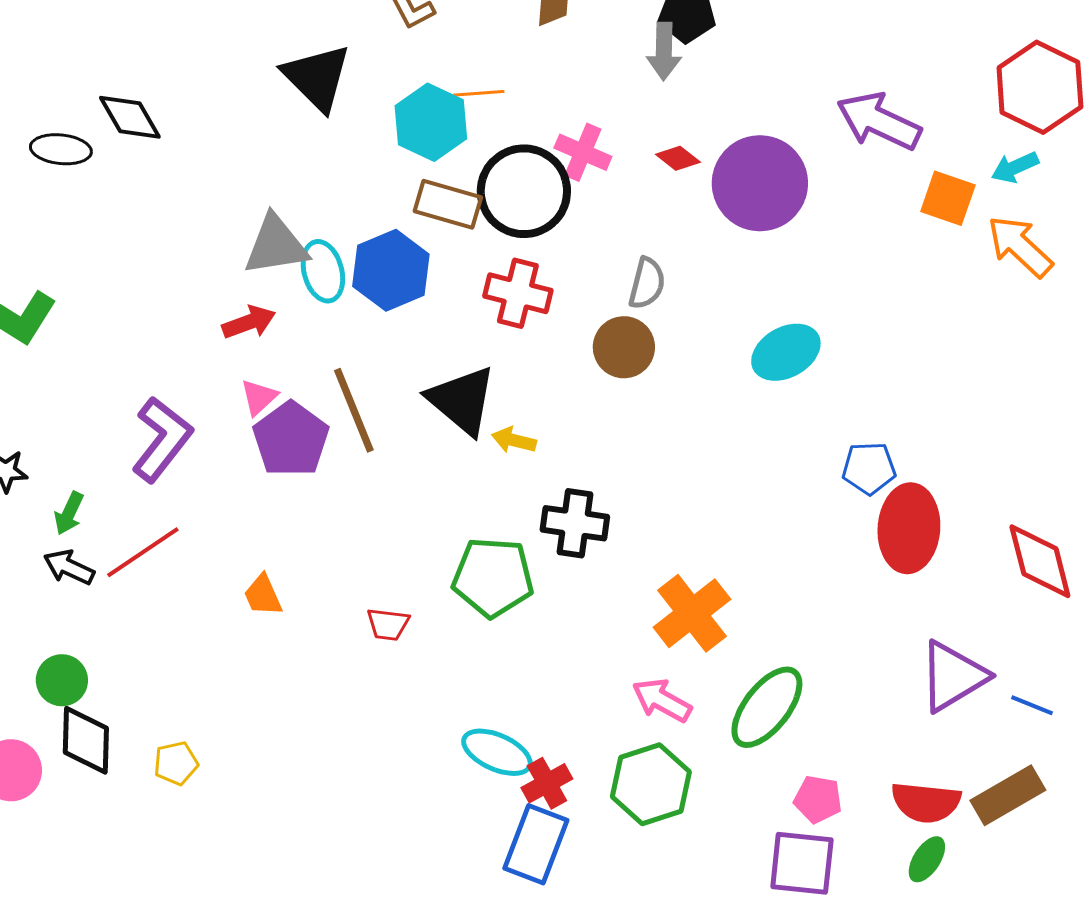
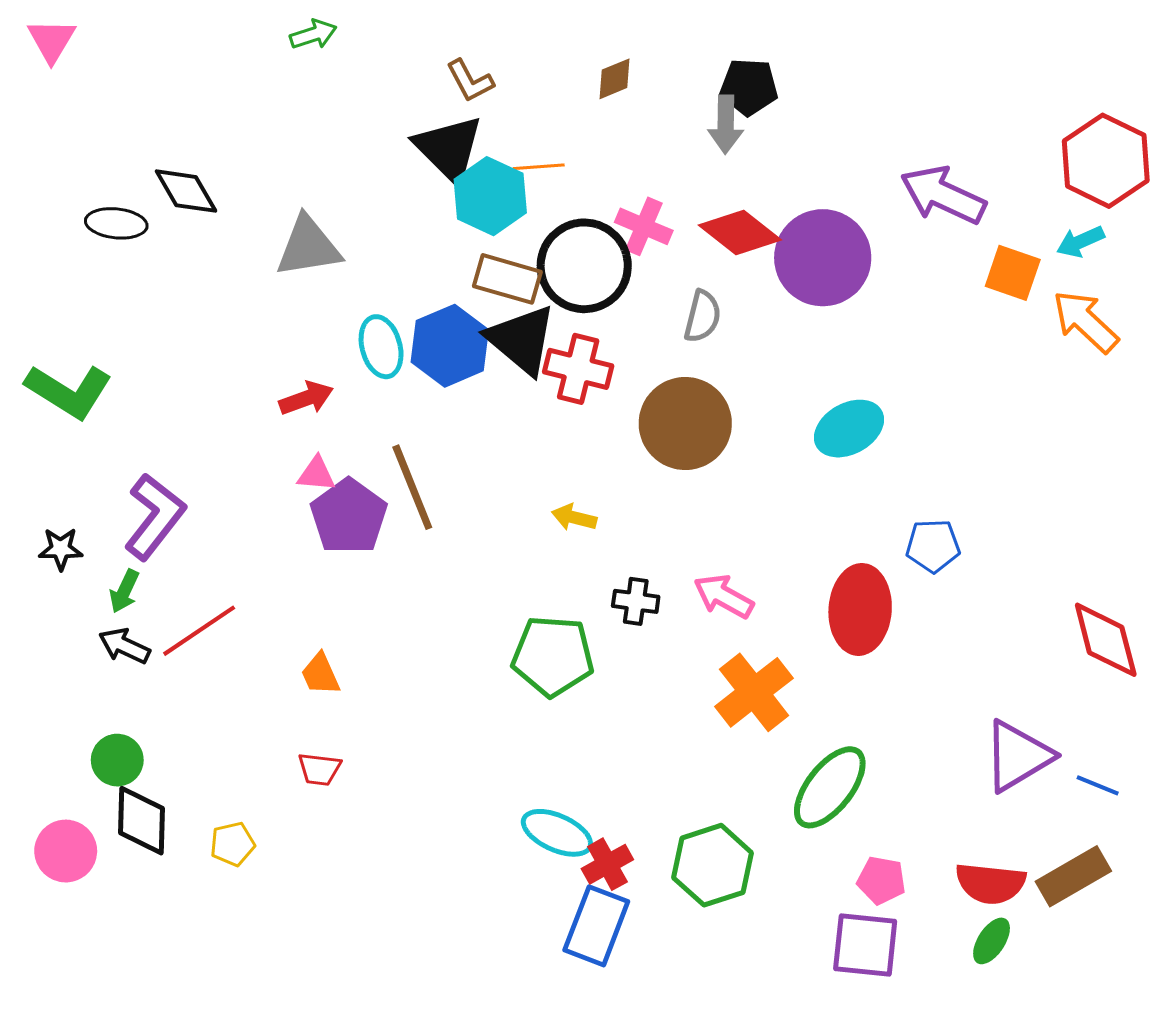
black triangle: (317, 77) -> (449, 149), moved
red diamond: (678, 158) -> (740, 232), size x1.8
gray triangle: (276, 245) -> (308, 247), moved
gray semicircle: (647, 283) -> (702, 316), moved
brown circle: (624, 347) -> (685, 423), size x1.5
pink triangle: (259, 397) -> (316, 474), turned 48
black triangle: (462, 400) -> (522, 340), moved
purple L-shape: (162, 439) -> (155, 516), moved
black cross: (575, 523) -> (636, 601), size x0.7
red ellipse: (909, 528) -> (860, 609), moved
red trapezoid: (388, 624) -> (319, 769), moved
pink arrow: (662, 700) -> (724, 596), moved

